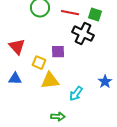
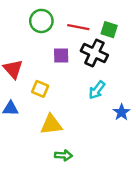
purple square: (58, 52) -> (61, 55), moved
yellow triangle: (50, 81) -> (51, 125), moved
cyan arrow: (76, 94) -> (97, 90), moved

